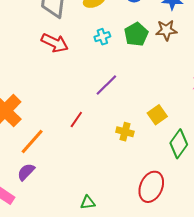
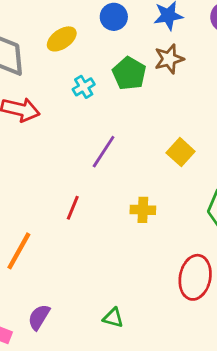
yellow square: (157, 115) -> (181, 152), moved
purple semicircle: (26, 172) -> (39, 317), moved
green triangle: (88, 203) -> (113, 318), turned 35

